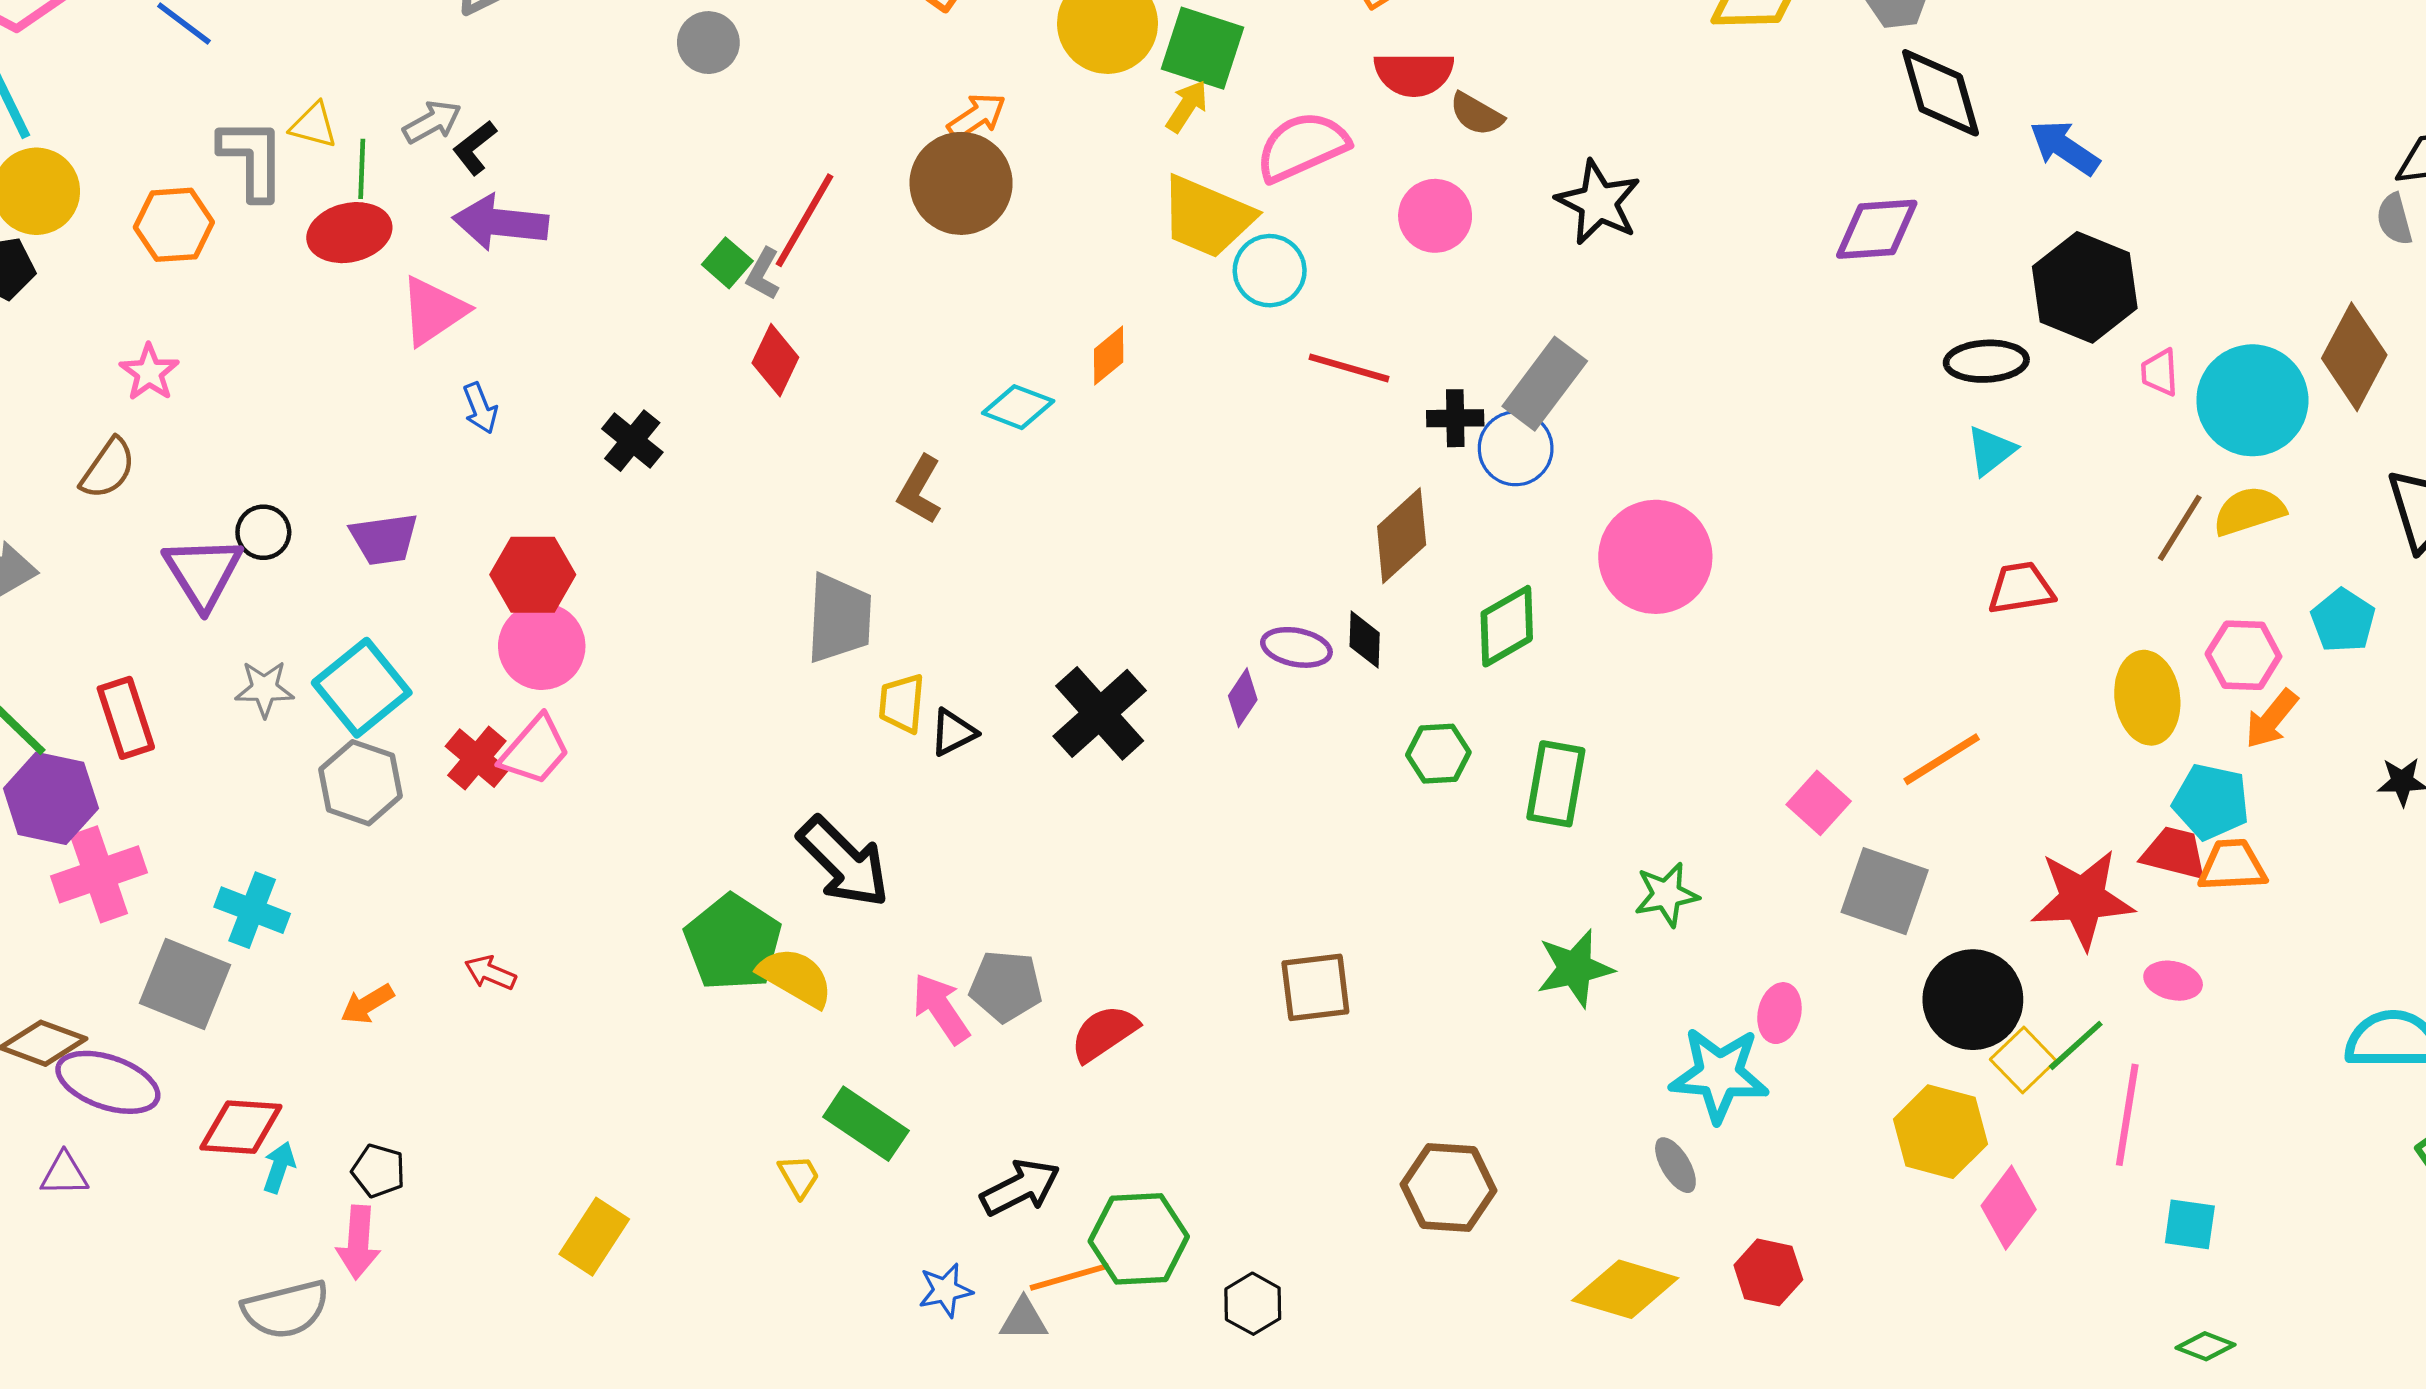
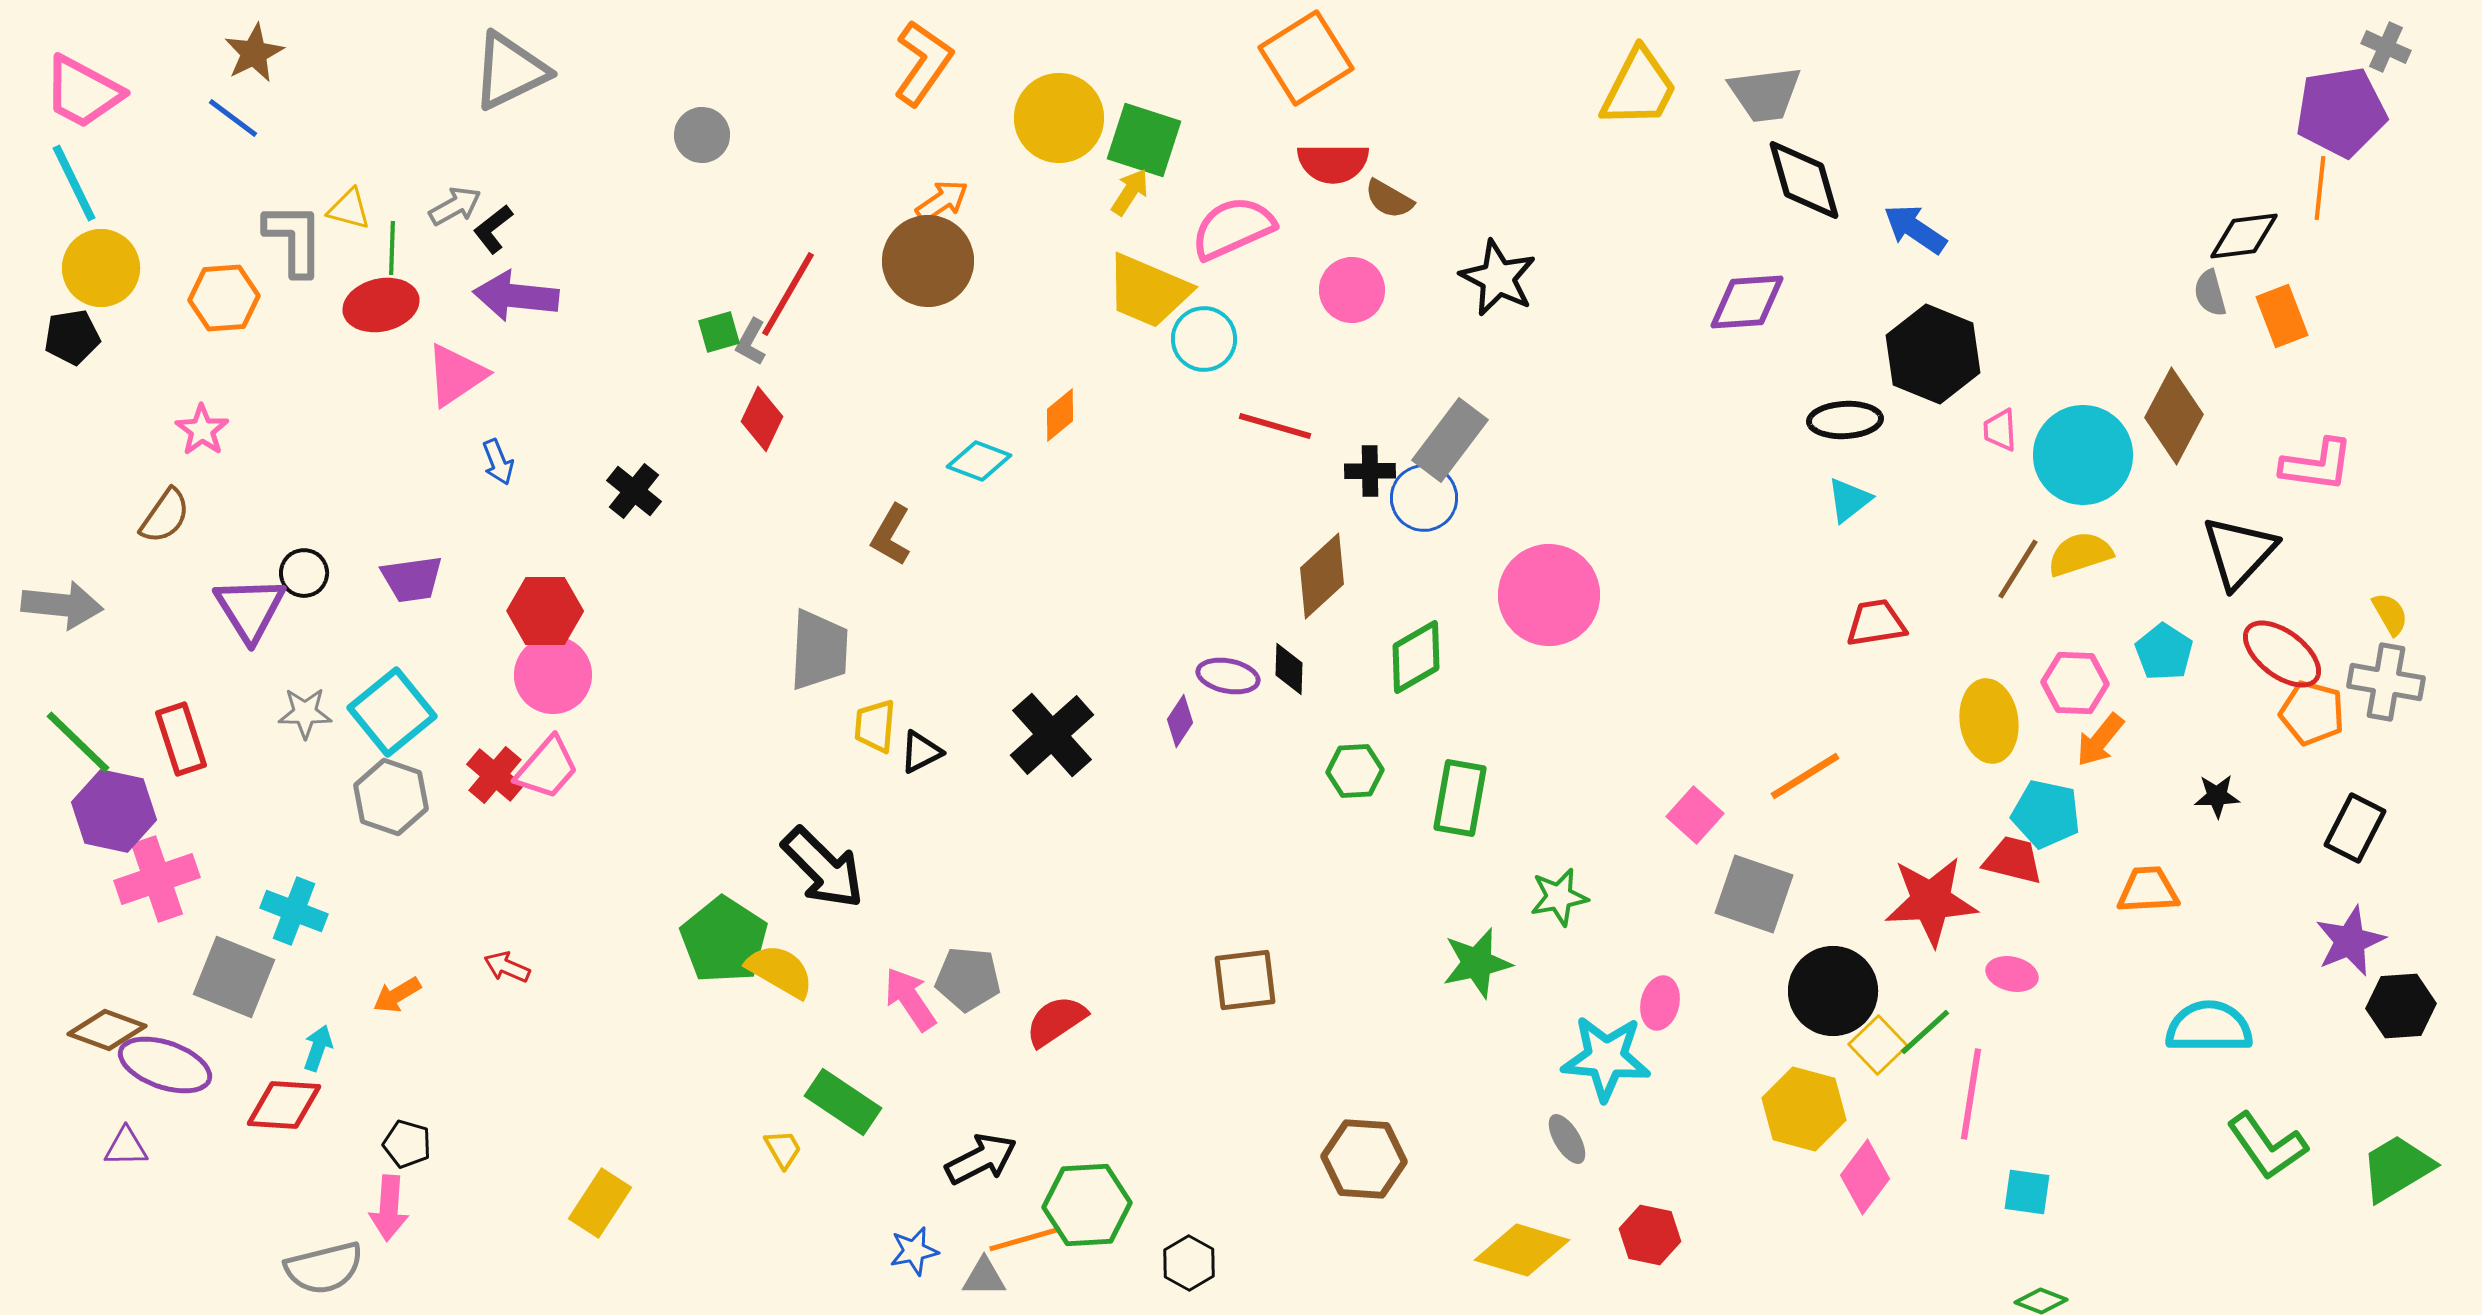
green square: (727, 263) -> (719, 332), turned 33
orange trapezoid: (2232, 865) -> (2148, 890), moved
cyan arrow: (279, 1167) -> (318, 1048), moved

